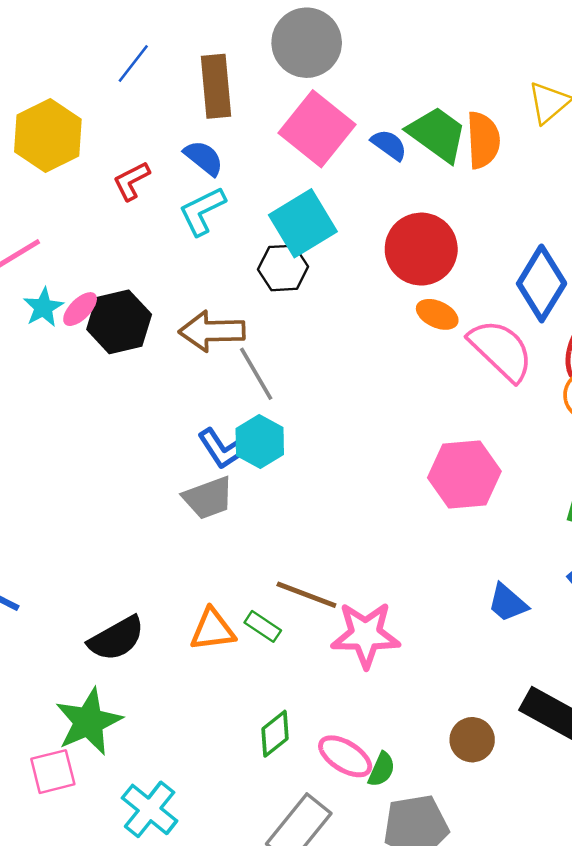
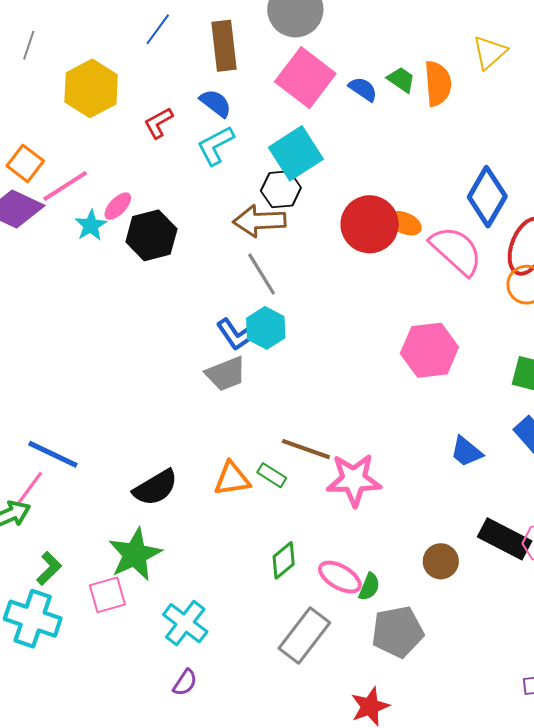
green trapezoid: (437, 134) -> (401, 80), size x0.6
red circle: (421, 249) -> (370, 224), moved
pink ellipse: (80, 309) -> (118, 206), moved
brown arrow: (212, 331) -> (259, 221), moved

